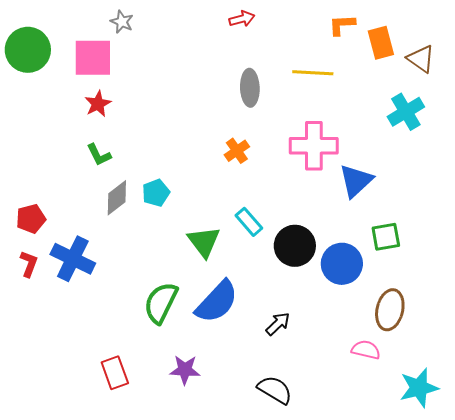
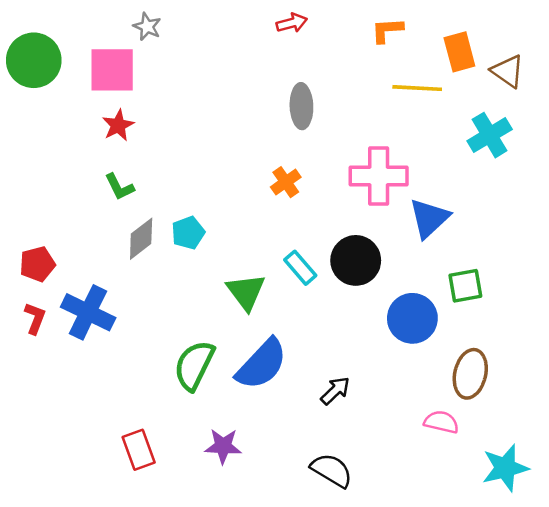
orange L-shape: (342, 25) -> (387, 30), moved
yellow line: (313, 73) -> (417, 88), moved
black circle: (295, 246) -> (356, 260), moved

